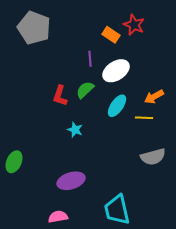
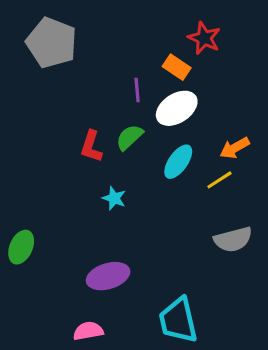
orange rectangle: (111, 35) -> (177, 67), moved
yellow line: (144, 118) -> (219, 180), turned -36

